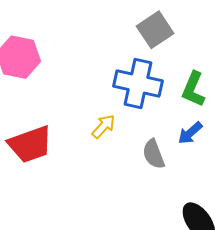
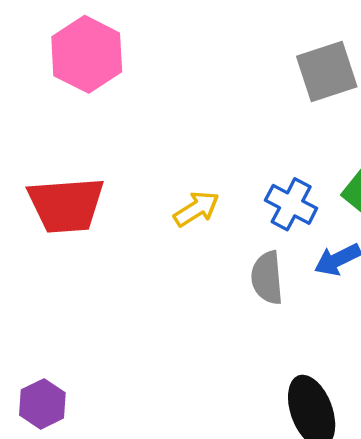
blue cross: (138, 83) -> (291, 204), moved, size x0.6

